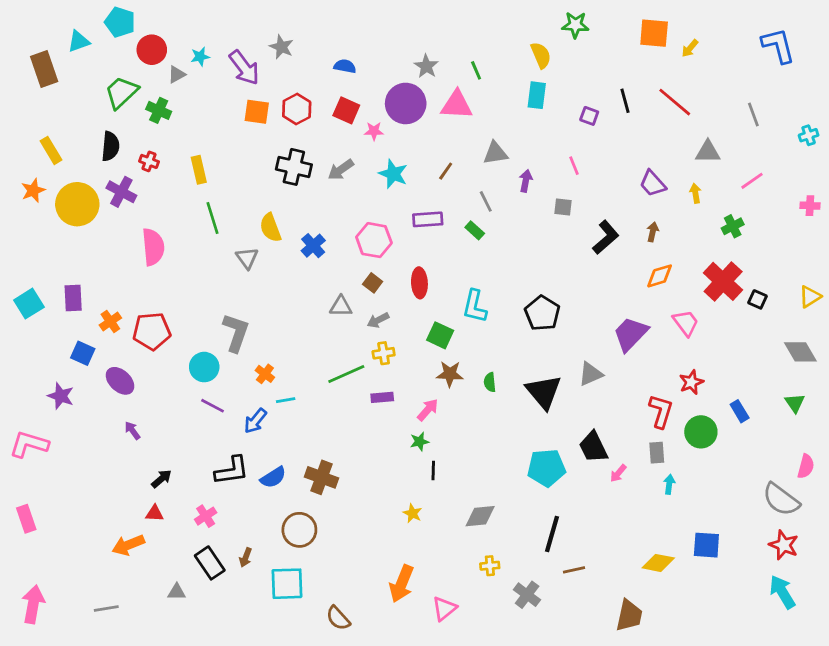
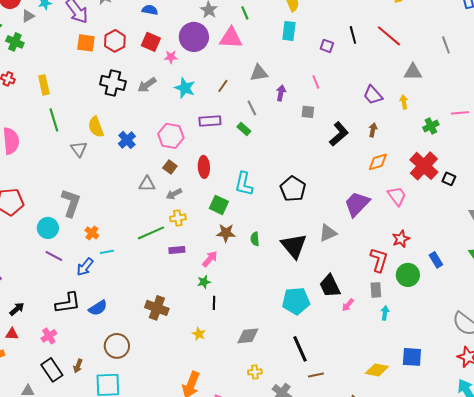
pink line: (752, 181) -> (460, 113), moved, turned 30
brown cross: (321, 477) -> (157, 308), moved
black line: (552, 534) -> (300, 349), turned -40

